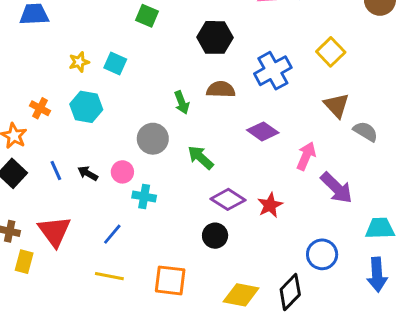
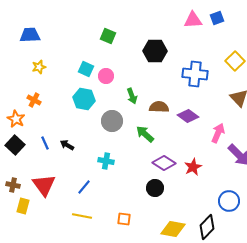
yellow star: (79, 62) -> (39, 67), moved
blue cross: (273, 71) -> (195, 74), turned 35
brown semicircle: (221, 89) -> (159, 107), moved
cyan hexagon: (86, 107) -> (84, 99), moved
pink circle: (122, 172) -> (106, 76), moved
orange square: (170, 280) -> (124, 219), size x0.6

